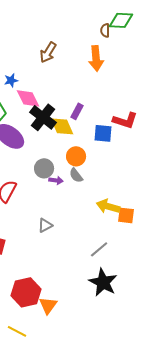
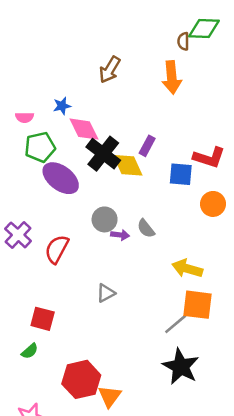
orange circle: (76, 156) -> (213, 204), moved
orange square: (126, 215) -> (197, 305), moved, size x1.4

